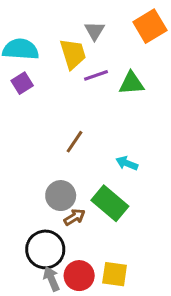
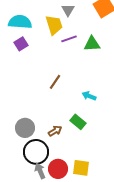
gray circle: (61, 196) -> (25, 128), moved
green rectangle: (110, 203) -> (78, 122), size x0.7

